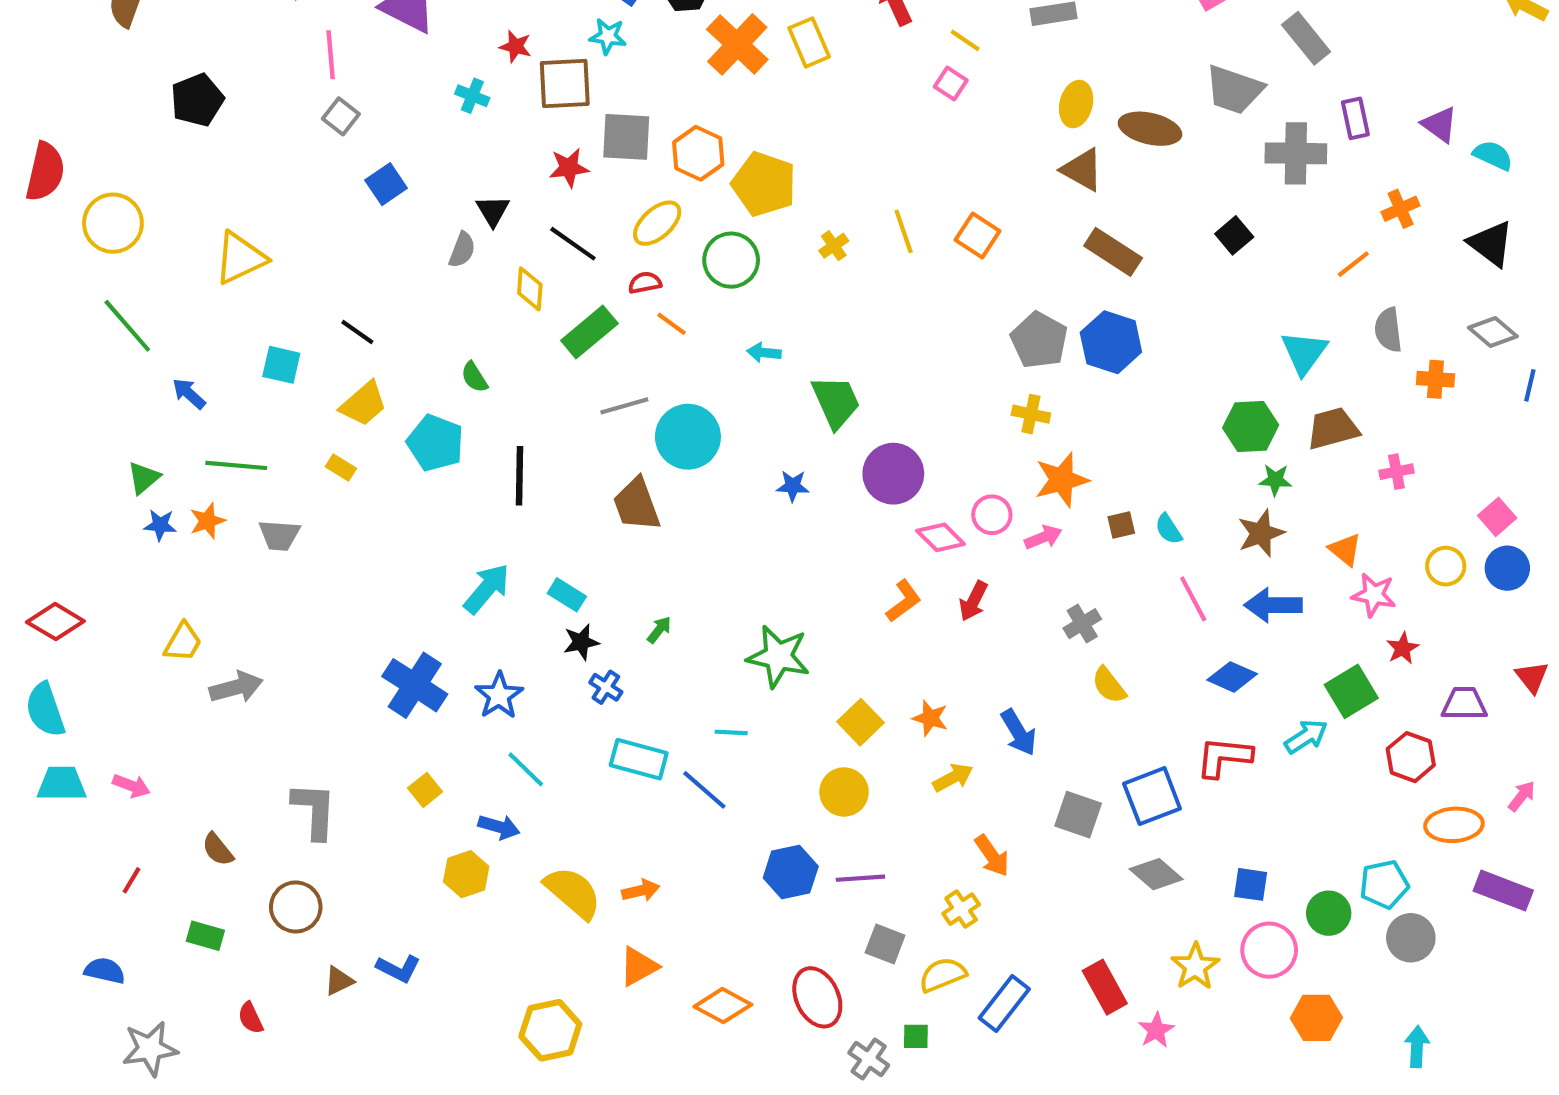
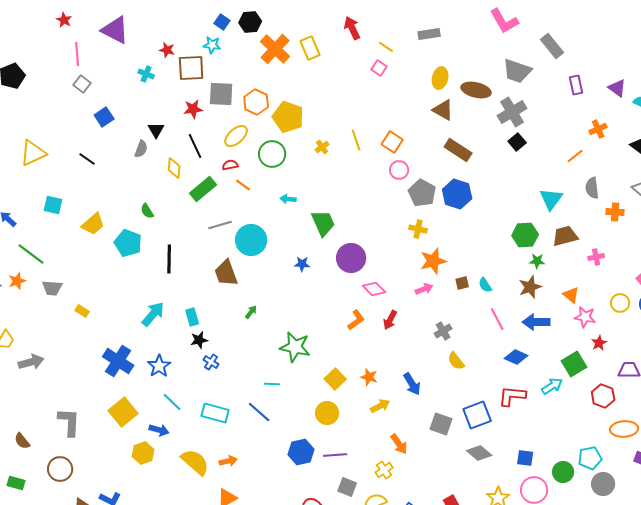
gray cross: (1296, 153) -> (512, 112), moved, turned -32
black line: (573, 244) -> (195, 146), turned 30
black line: (357, 332) -> (87, 159), moved
green line: (236, 465) -> (31, 254), turned 32
yellow rectangle: (341, 468) -> (82, 311), moved
pink circle: (992, 515) -> (399, 170), moved
cyan rectangle: (567, 595) -> (192, 317), turned 42
green arrow: (659, 630) -> (251, 312), moved
cyan rectangle: (639, 759) -> (215, 413), moved
yellow square: (425, 790) -> (123, 412), size x1.8

